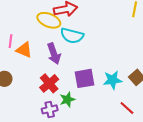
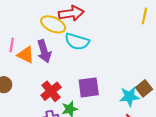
purple arrow: (54, 54) -> (44, 51), moved
cyan star: (112, 80) -> (129, 97), moved

